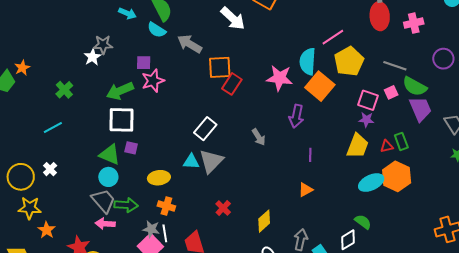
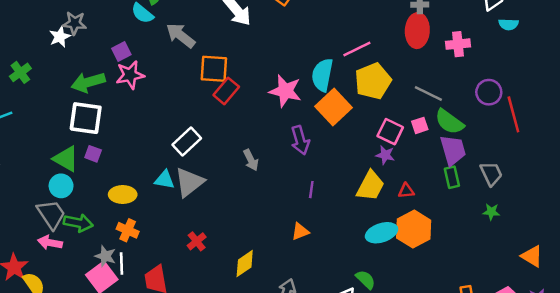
purple square: (144, 63) -> (121, 52), turned -35
purple arrow: (296, 116) -> (300, 140), turned -35
green rectangle: (401, 141) -> (452, 177), moved

